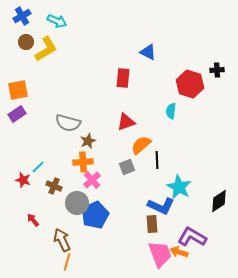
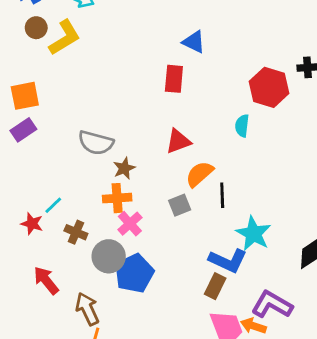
blue triangle: (148, 52) -> (194, 42), moved
red arrow: (33, 220) -> (46, 280), size x1.5
brown rectangle: (152, 224) -> (215, 286), turned 30

